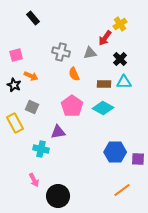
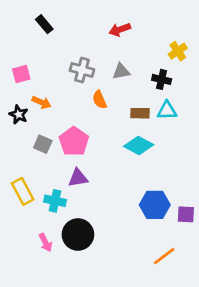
yellow cross: (120, 24) -> (178, 51), moved
red arrow: (105, 38) -> (120, 30), moved, turned 35
black cross: (120, 59) -> (162, 79), turned -32
pink pentagon: (72, 106) -> (74, 141), moved
yellow rectangle: (15, 123) -> (23, 191), moved
black circle: (58, 196) -> (78, 235), moved

